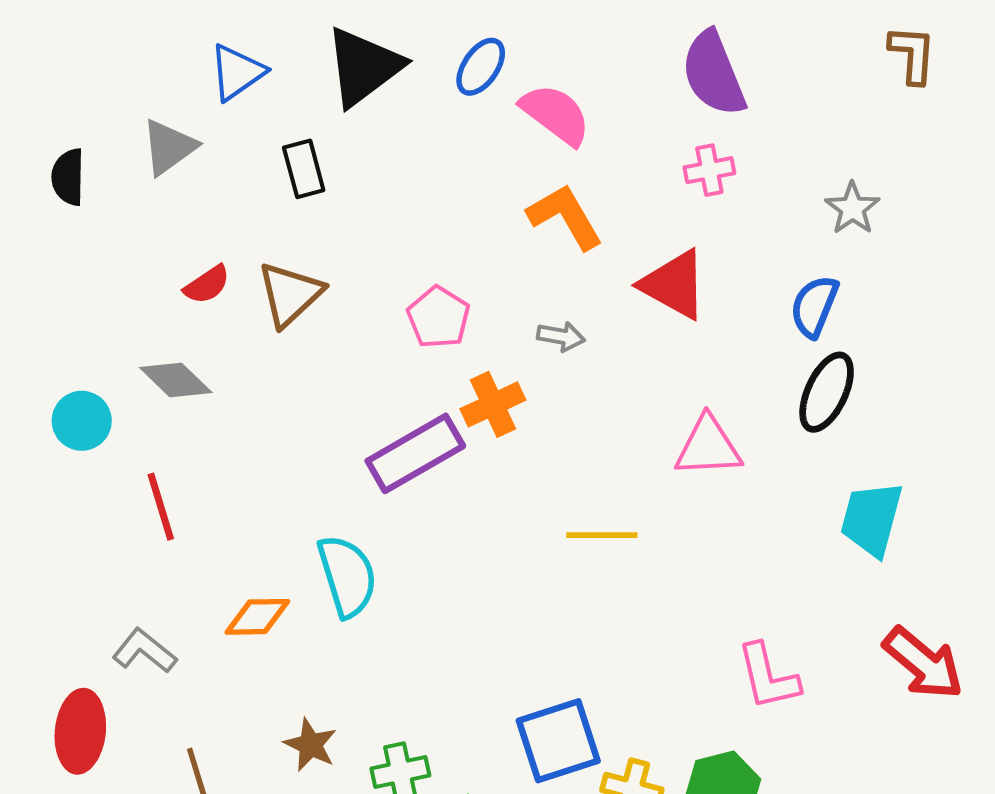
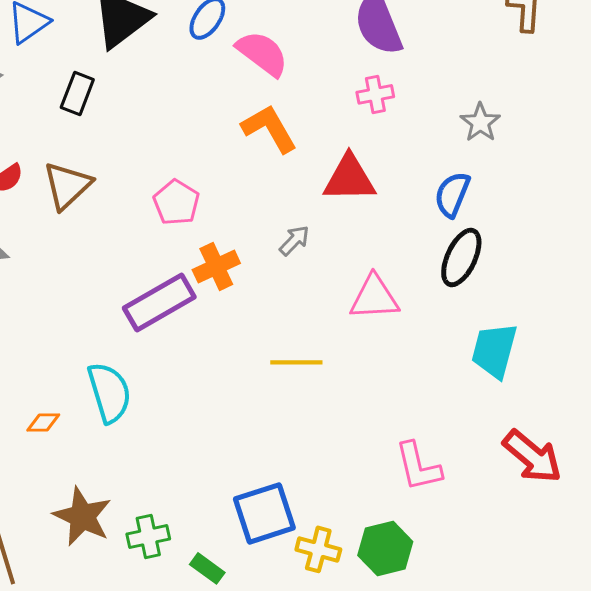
black rectangle: (304, 169) -> (77, 93), turned 36
red triangle: (674, 285) -> (349, 178), turned -30
gray arrow: (561, 336) -> (294, 240), moved, turned -56
orange diamond: (257, 617) -> (43, 422), size x0.7
brown star: (310, 745) -> (82, 516), size x1.5

